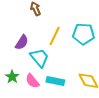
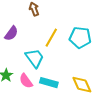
purple semicircle: (22, 42) -> (11, 33), moved

